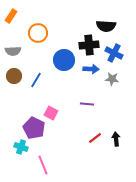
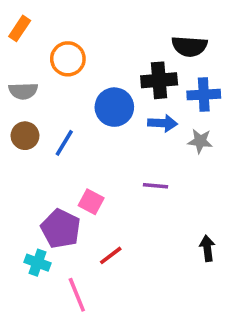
blue cross: (114, 53) -> (204, 95), turned -30
red line: (95, 138) -> (111, 255), moved

